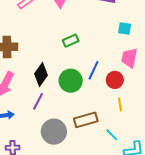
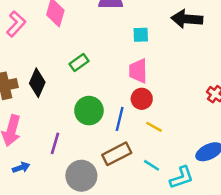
pink trapezoid: (129, 58) -> (138, 71), moved
blue line: (93, 70) -> (120, 119), moved
black diamond: (41, 74) -> (37, 83), moved
yellow line: (120, 104) -> (154, 127), turned -40

